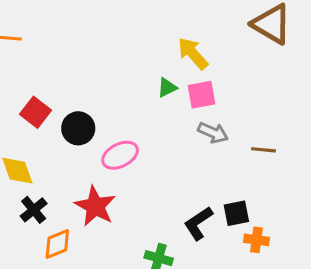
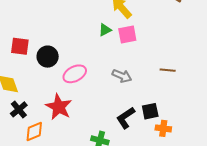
red square: (36, 112) -> (20, 46), turned -30
gray arrow: (213, 133) -> (122, 76), moved

